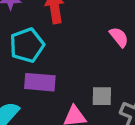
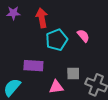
cyan pentagon: (27, 45) -> (57, 40), moved

